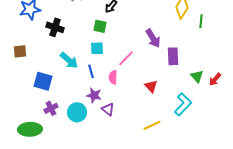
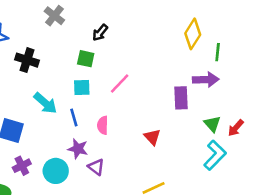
purple arrow: (153, 38) -> (206, 80), moved, turned -60
pink line: (126, 58) -> (120, 84), moved
cyan L-shape: (183, 104) -> (215, 155), moved

